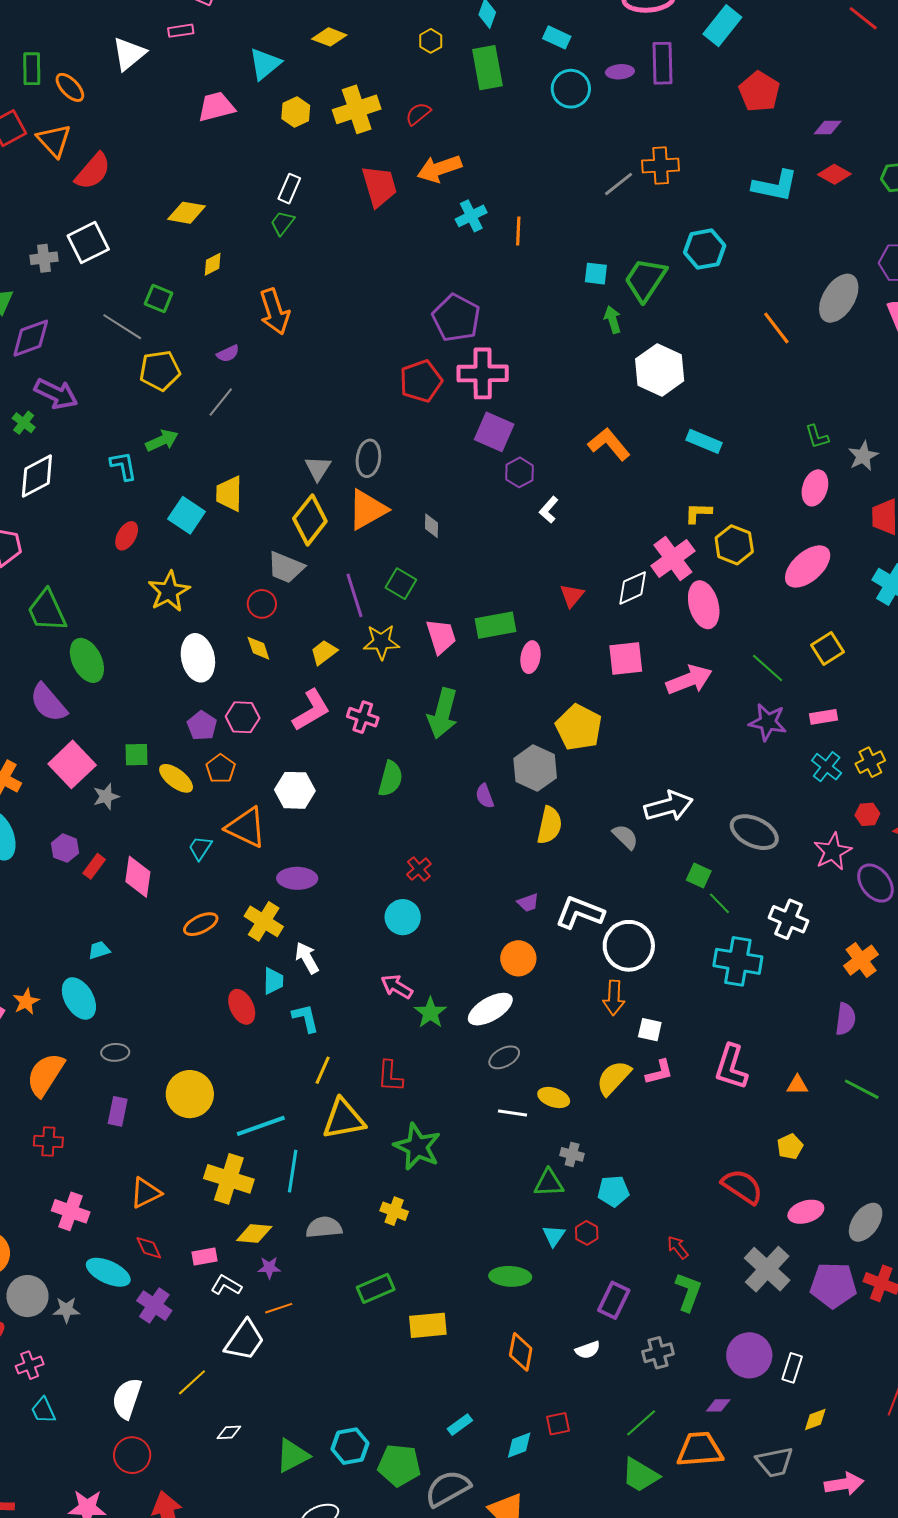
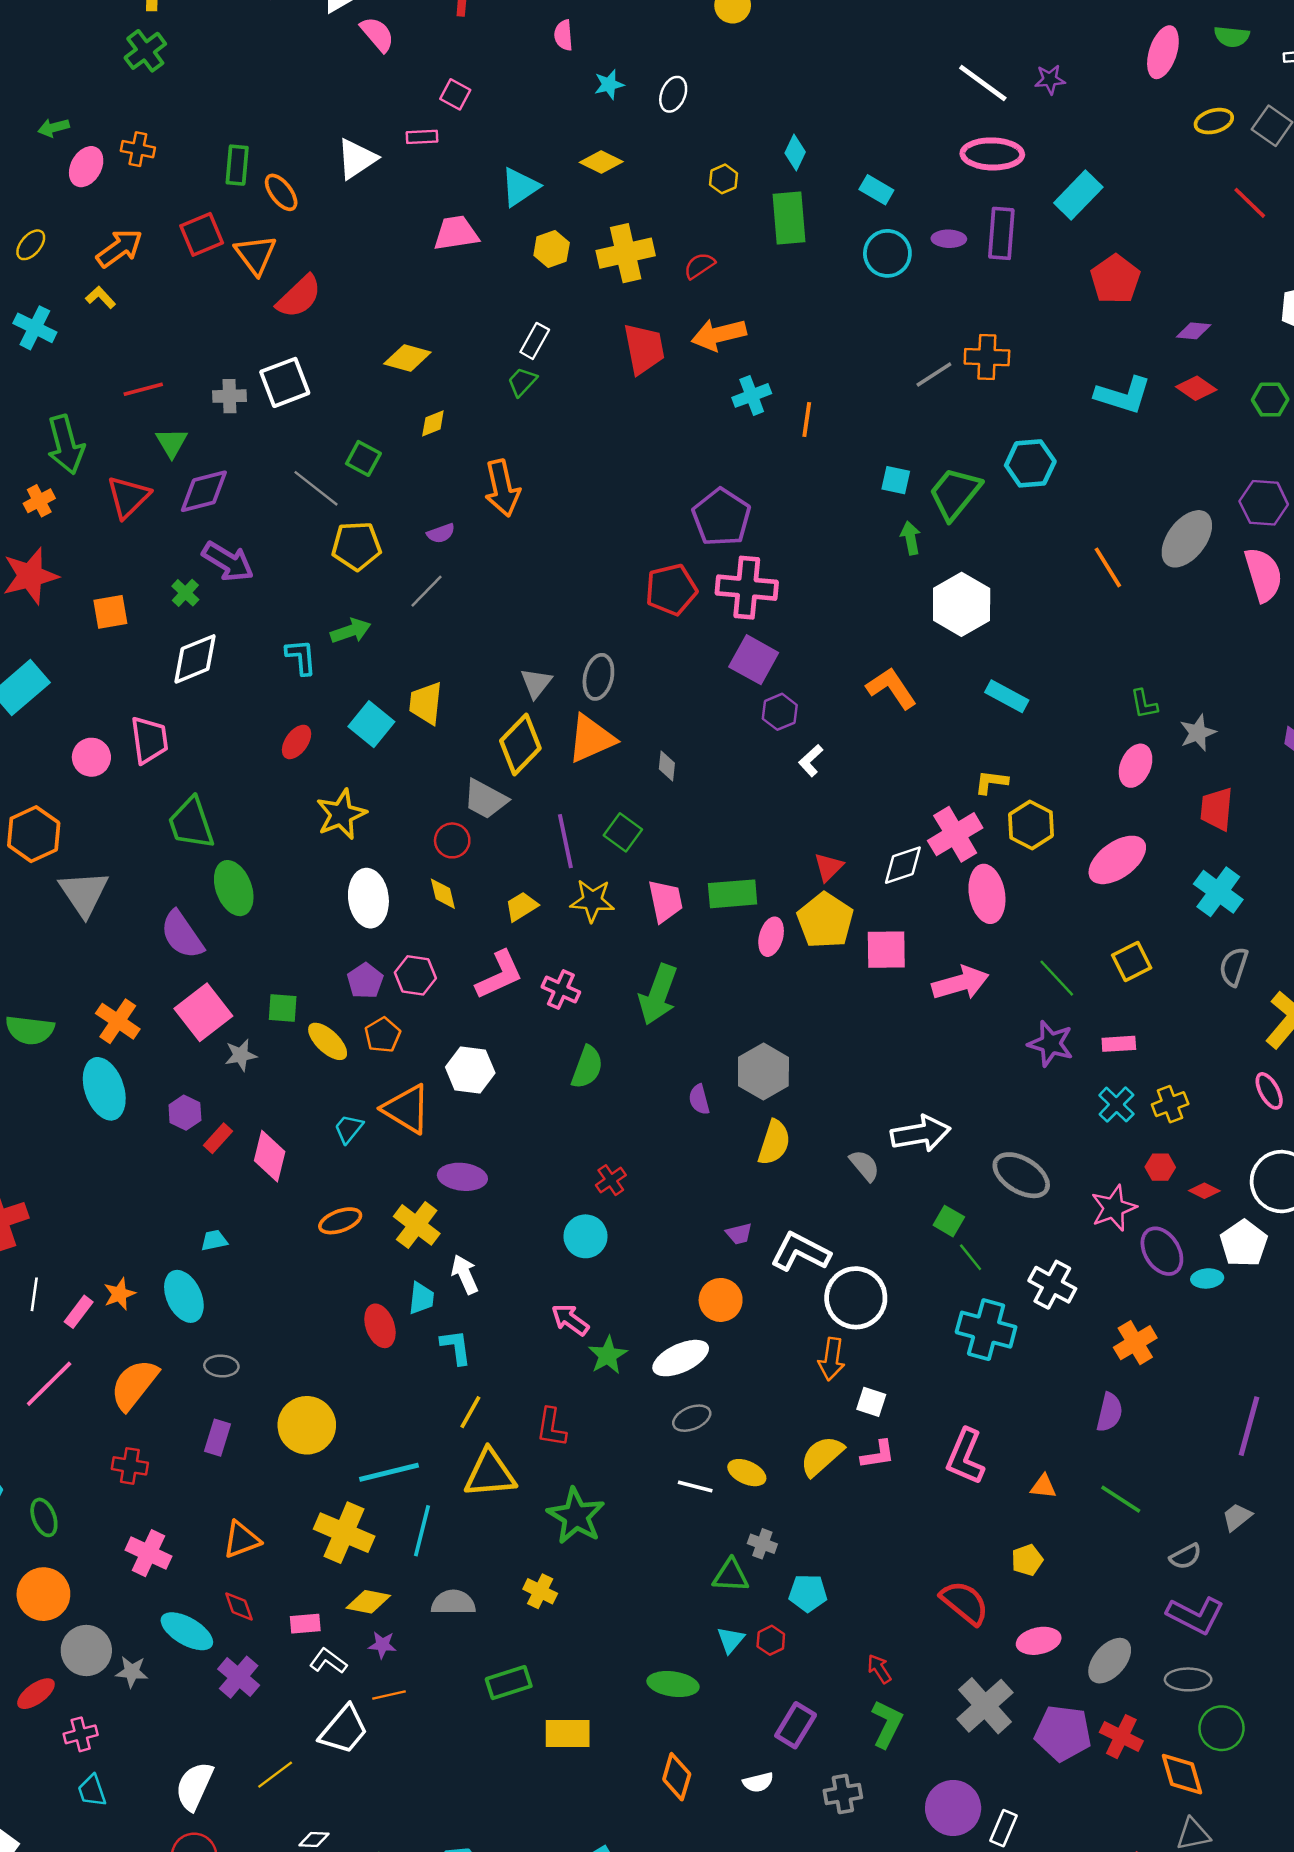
yellow pentagon: (579, 727) -> (825, 921), moved

